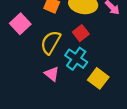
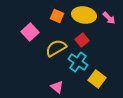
yellow semicircle: (51, 42) -> (56, 48), turned 30
pink triangle: (52, 74) -> (57, 87), moved

